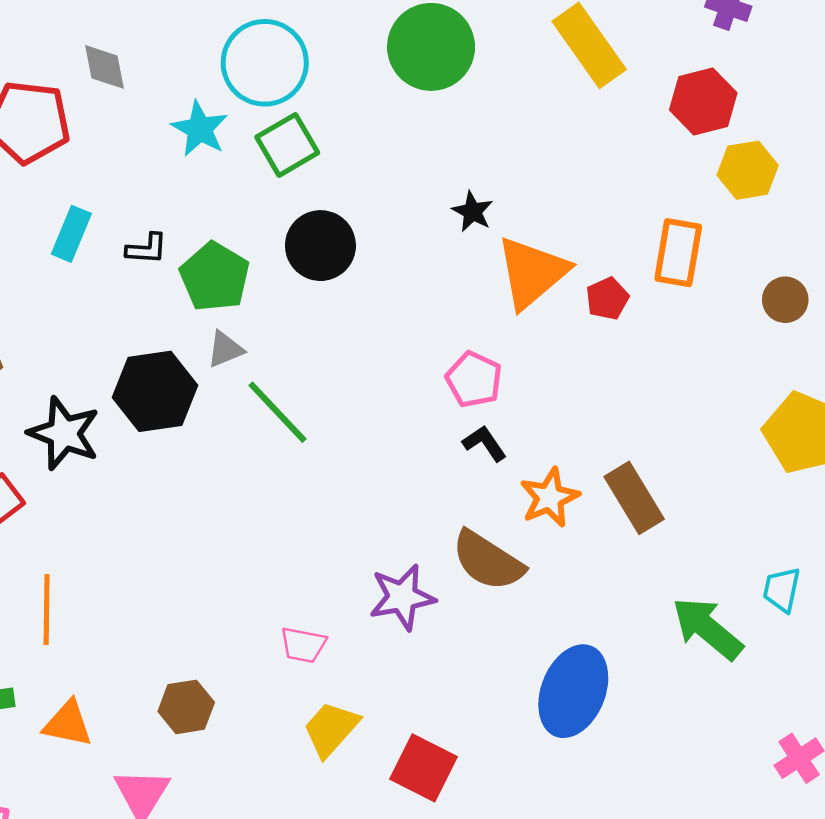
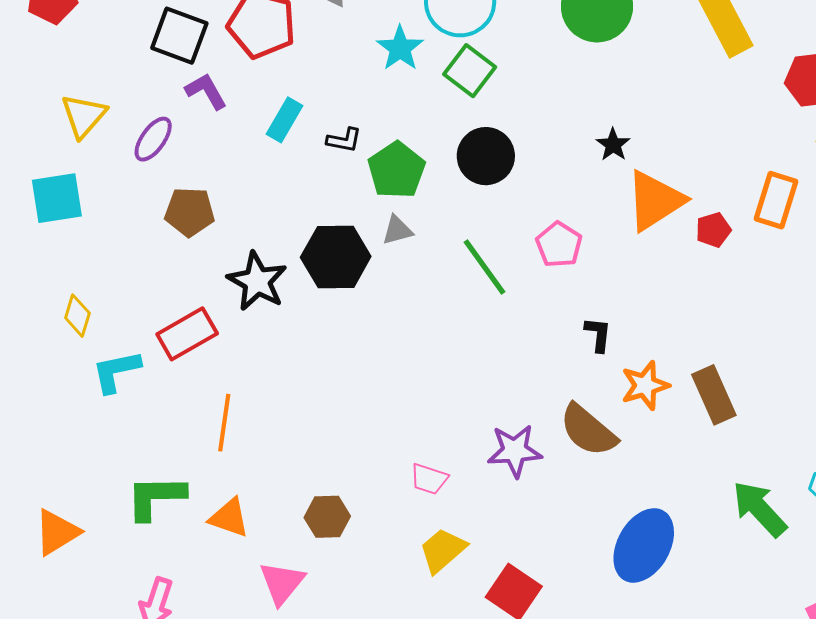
green square: (287, 145) -> (470, 71), turned -30
pink pentagon: (474, 379) -> (559, 245), moved
green line: (278, 412) -> (485, 267), moved
black L-shape: (485, 443) -> (598, 334), turned 33

